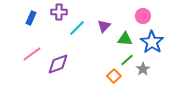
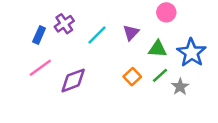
purple cross: (59, 12) -> (64, 24), moved, turned -35
pink circle: (143, 16) -> (166, 12), moved
blue rectangle: (31, 18) -> (39, 35), moved
orange square: (114, 76) -> (132, 77), moved

